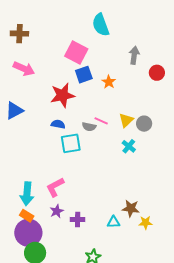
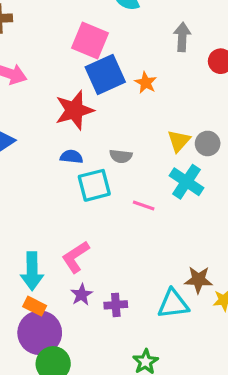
blue square: (84, 75) -> (105, 74), size x1.4
pink line: (101, 121) -> (144, 206), moved
cyan cross: (129, 146) -> (186, 182), size x1.5
cyan triangle: (114, 222) -> (173, 304), size x1.5

